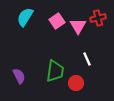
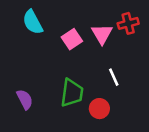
cyan semicircle: (25, 17) -> (33, 22), turned -60
pink square: (57, 21) -> (72, 39), moved

